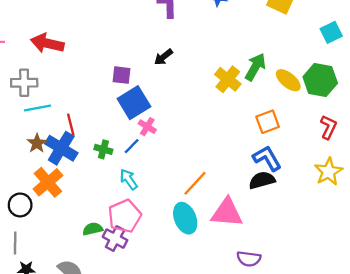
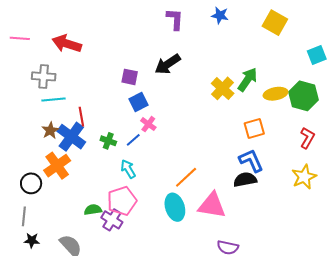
black arrow: (163, 57) -> (168, 64), size x1.5
yellow ellipse: (288, 80) -> (276, 94), turned -55
blue square: (134, 103) -> (138, 102), size x0.7

